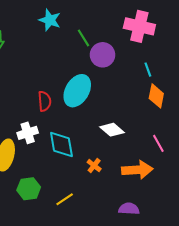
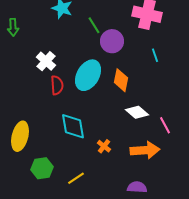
orange diamond: (156, 96) -> (121, 80), moved
white diamond: (112, 130) -> (137, 112), moved
white cross: (28, 133) -> (46, 61), moved, turned -30

